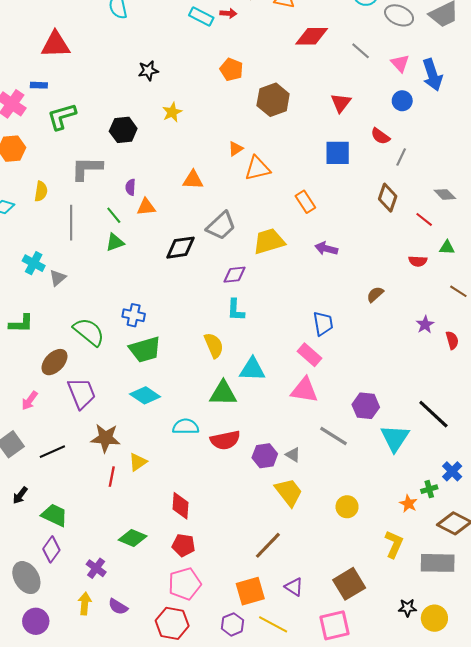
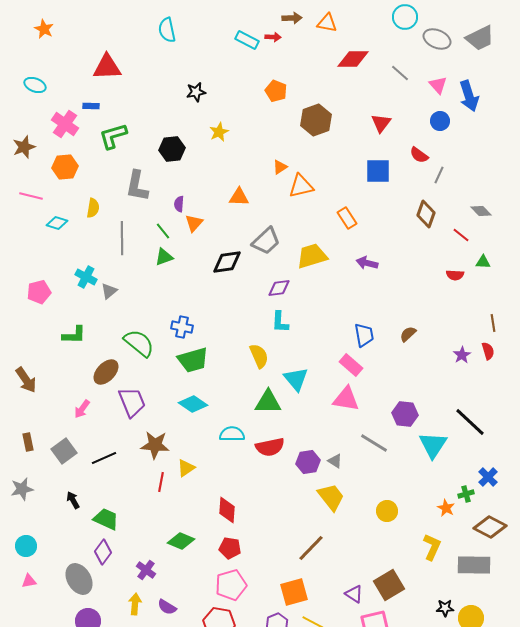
gray L-shape: (87, 168) -> (137, 186), turned -80
orange triangle: (146, 207) -> (194, 223), turned -42
brown line: (458, 291) -> (493, 323), moved, turned 48
brown semicircle: (375, 294) -> (408, 334), moved
purple star: (425, 325) -> (462, 355), moved
cyan triangle: (252, 369) -> (296, 379), turned 48
black arrow: (20, 495) -> (73, 500), turned 114
purple triangle: (294, 587) -> (354, 594), moved

